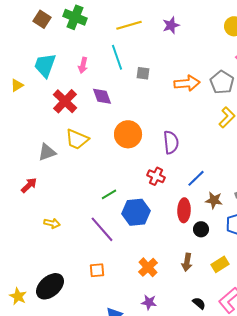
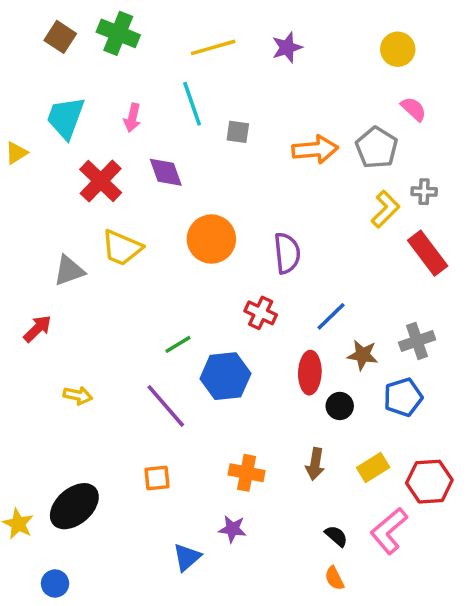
orange cross: (148, 267) -> (247, 473), turned -36
purple star: (149, 302) -> (233, 529), moved

